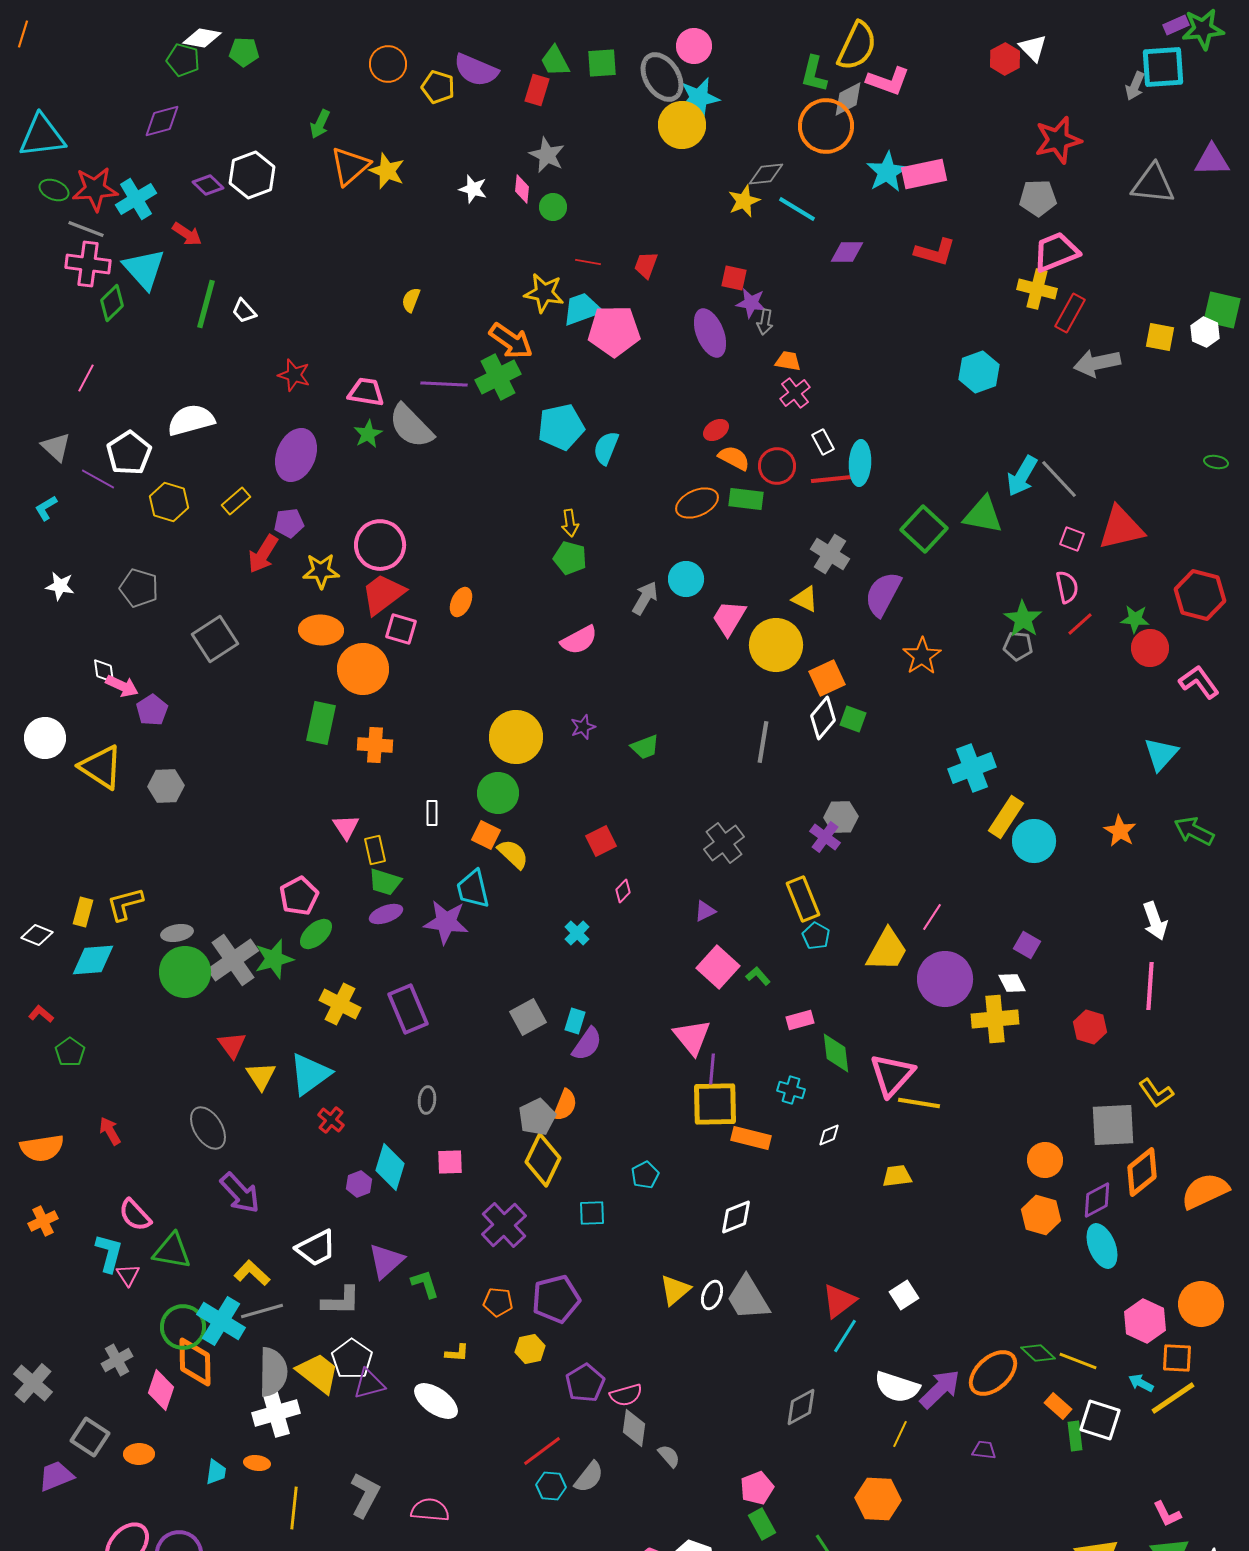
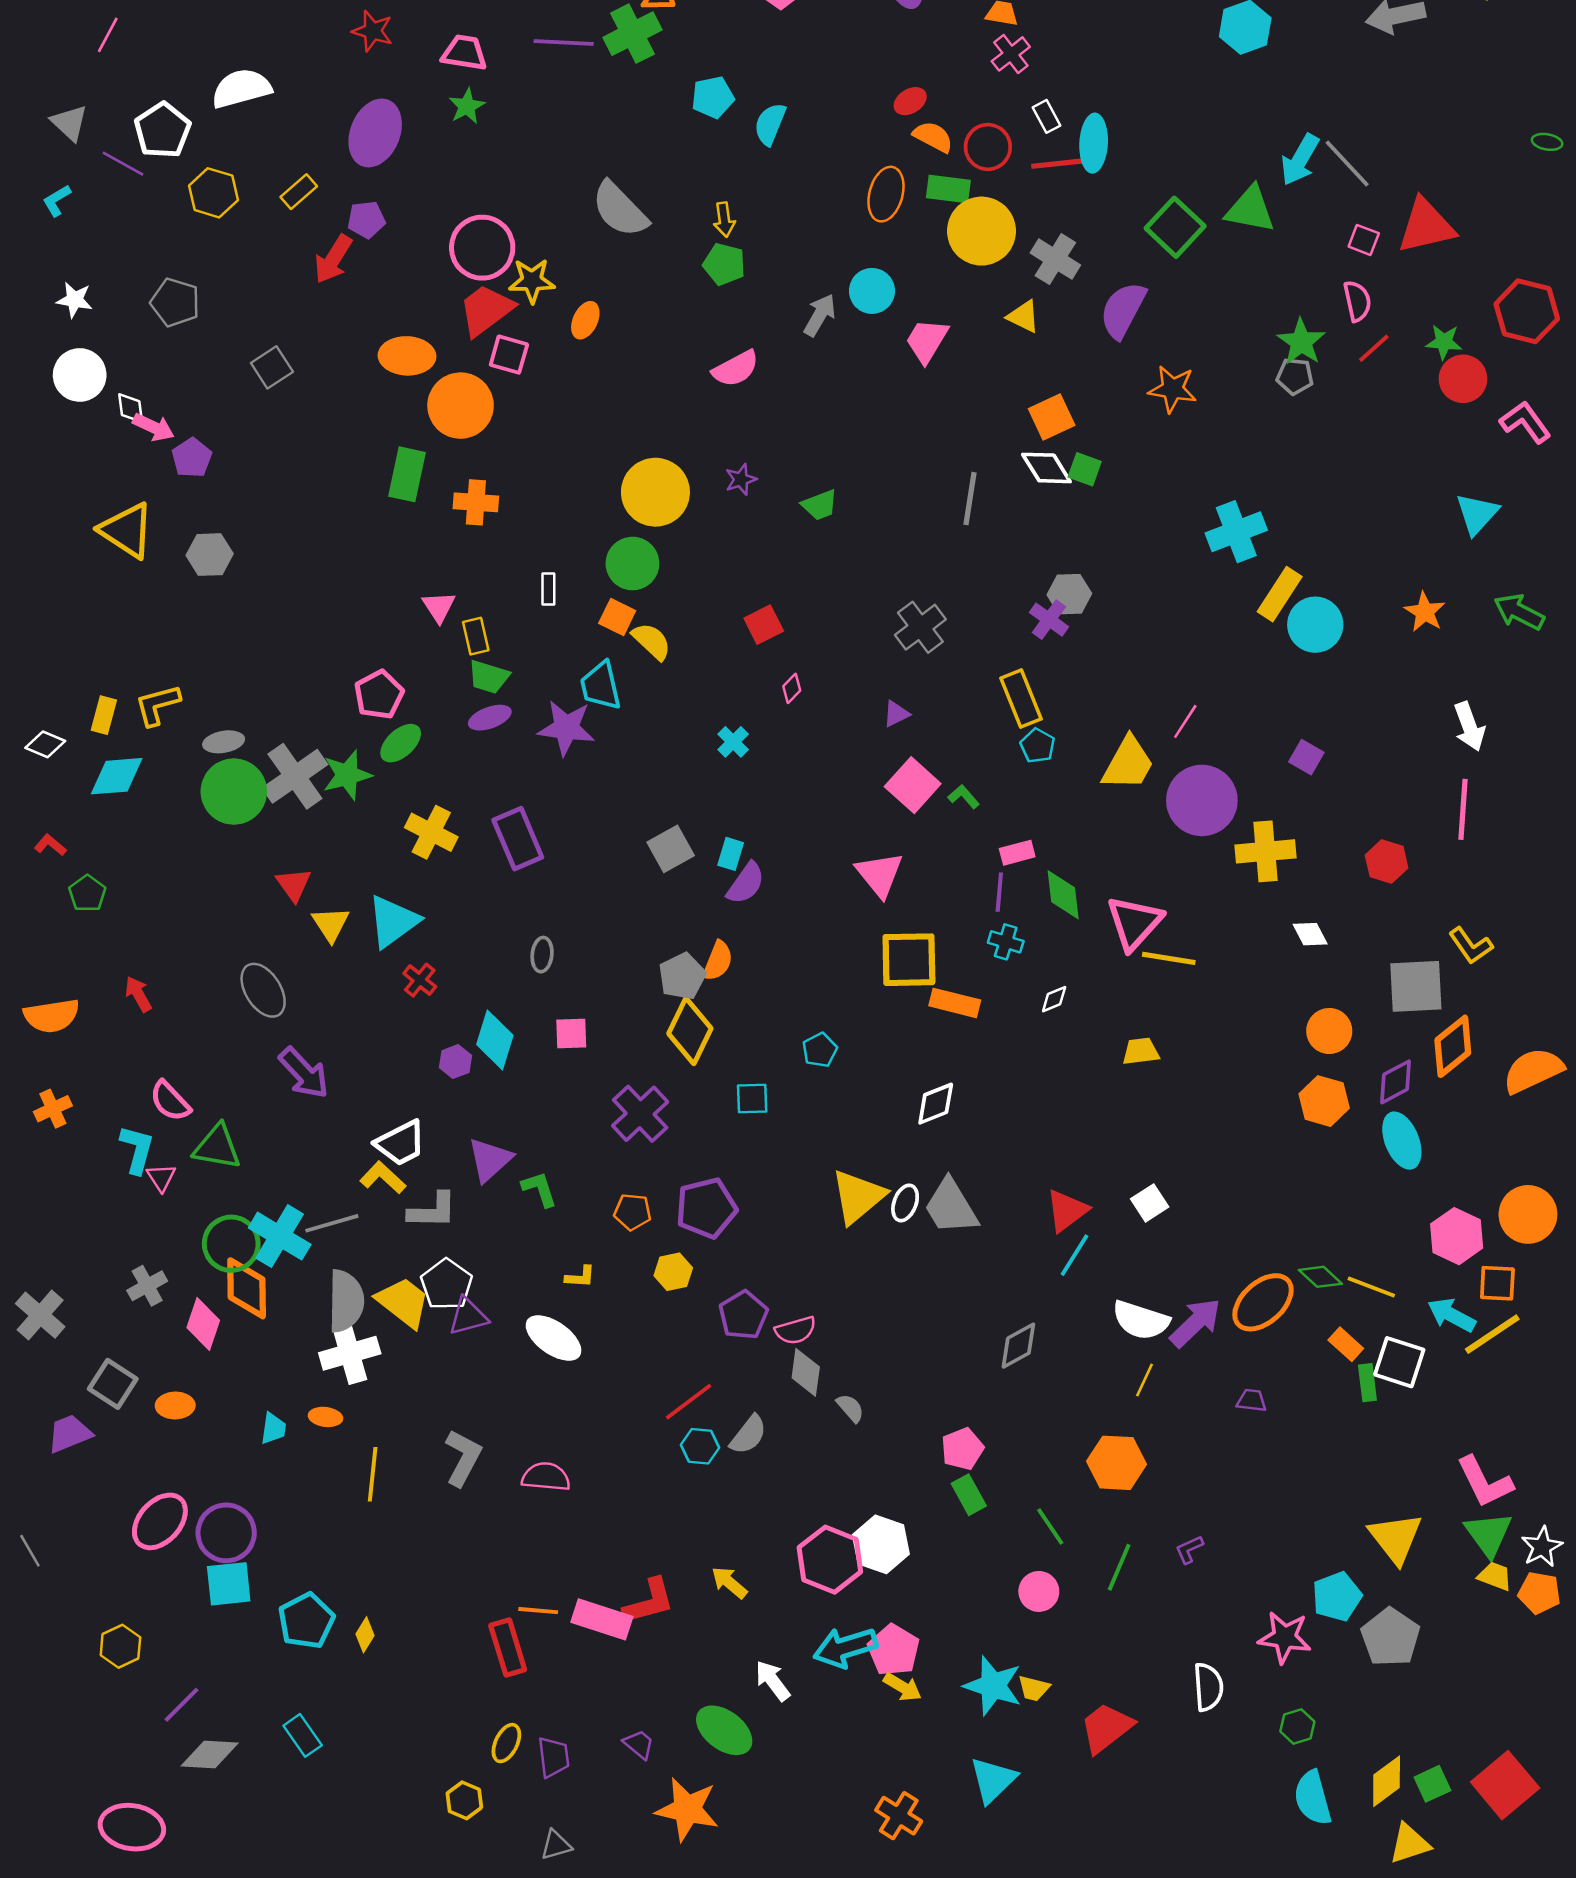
gray semicircle: (411, 426) -> (620, 209), moved
cyan pentagon: (561, 427) -> (713, 97), size x0.7
orange ellipse: (697, 503) -> (886, 194), turned -51
yellow star: (321, 571) -> (532, 281), moved
gray square: (215, 639) -> (272, 367), size x0.7
yellow circle: (776, 645) -> (982, 231), moved
orange star: (922, 656) -> (1173, 389), turned -30
white diamond: (823, 718) -> (1046, 468), turned -72
white circle: (45, 738) -> (80, 375), moved
white diamond: (1012, 983) -> (1310, 934), moved
purple line: (712, 1069) -> (999, 892), moved
yellow L-shape: (252, 1273) -> (383, 1177), moved
yellow triangle: (675, 1290) -> (858, 1197), size x1.4
cyan arrow: (1141, 1383) -> (1452, 1315), size x1.5
pink L-shape: (1167, 1514) -> (1485, 1482), size x1.6

